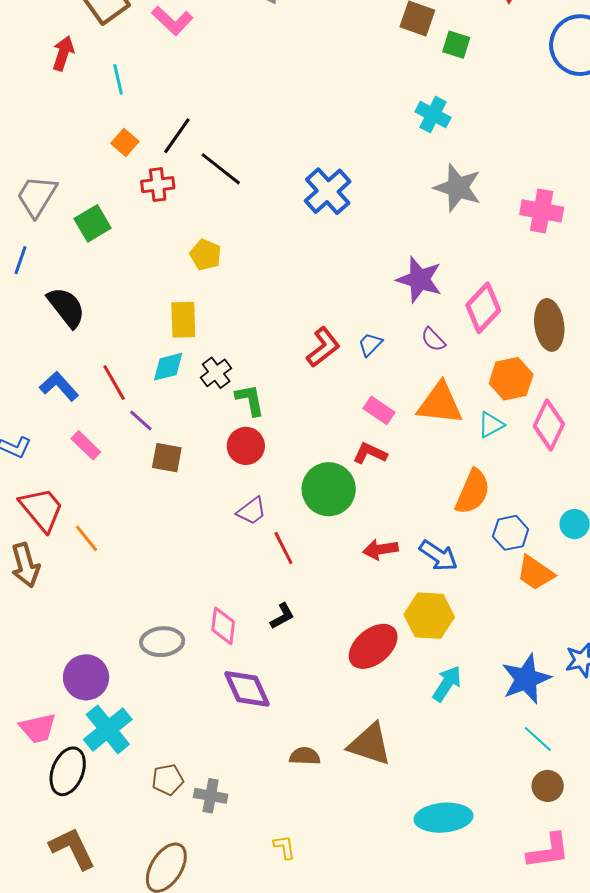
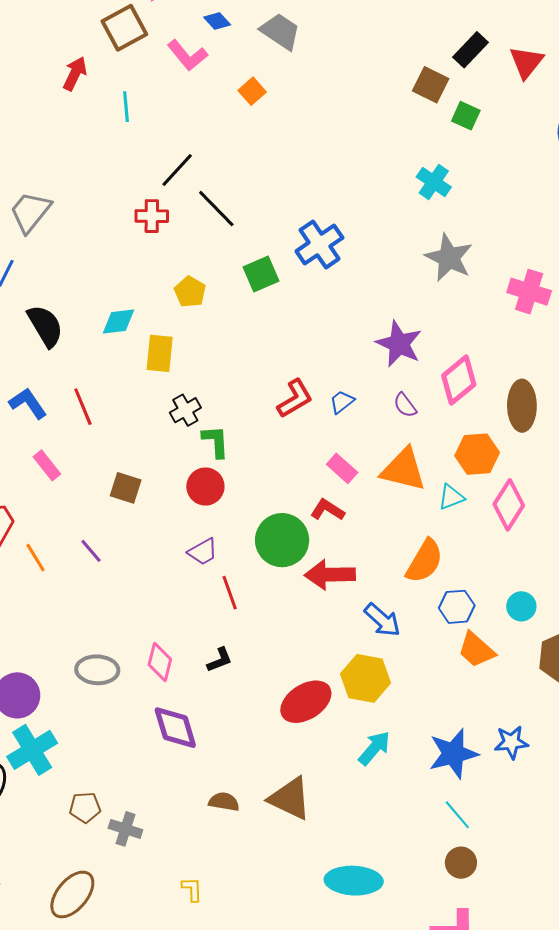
orange square: (125, 142) -> (252, 91), moved
green square: (93, 223) -> (261, 274), moved
cyan diamond: (168, 367) -> (119, 322), moved
purple line: (141, 421) -> (91, 551), moved
red arrow: (380, 549) -> (330, 575), moved, size x1.4

